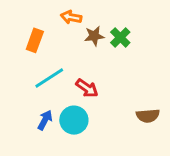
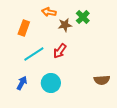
green cross: (120, 37) -> (83, 17), moved
red arrow: (87, 88) -> (60, 51), moved, turned 91
blue arrow: (45, 120) -> (22, 83), moved

